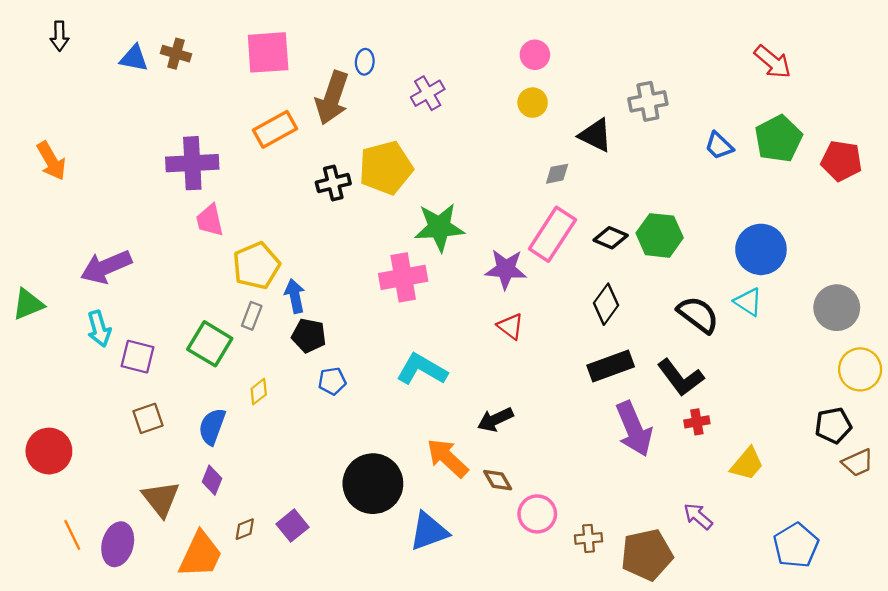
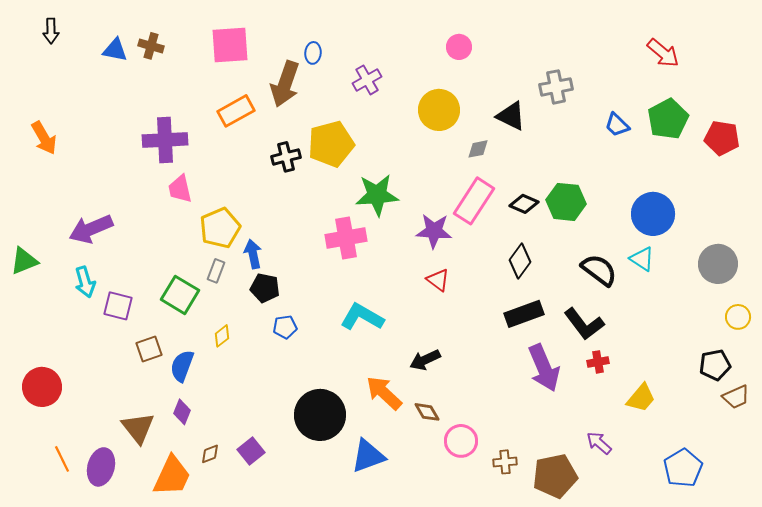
yellow circle: (533, 103) -> (439, 110), moved, size x1.6
yellow circle: (860, 369) -> (738, 317), size x0.7
brown square: (148, 418) -> (149, 349), moved

